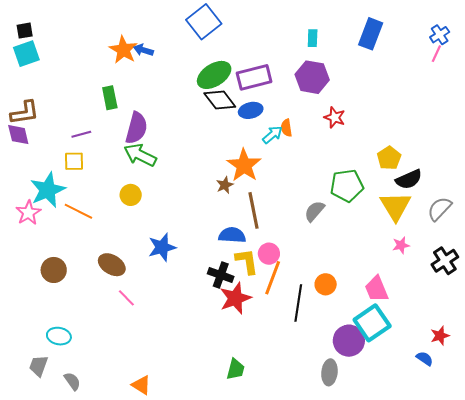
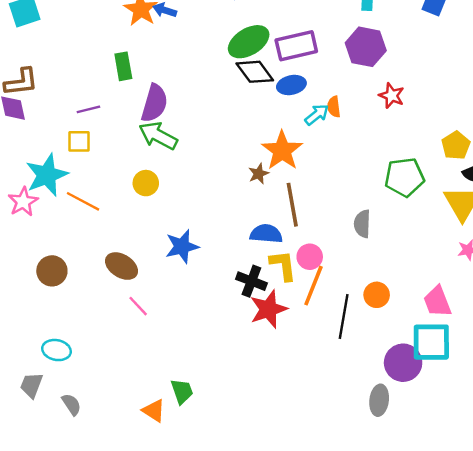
gray semicircle: (314, 211) -> (362, 224), moved, turned -40
cyan square: (372, 323) -> (431, 342), turned 33
green trapezoid: (236, 369) -> (182, 391), moved, turned -35

